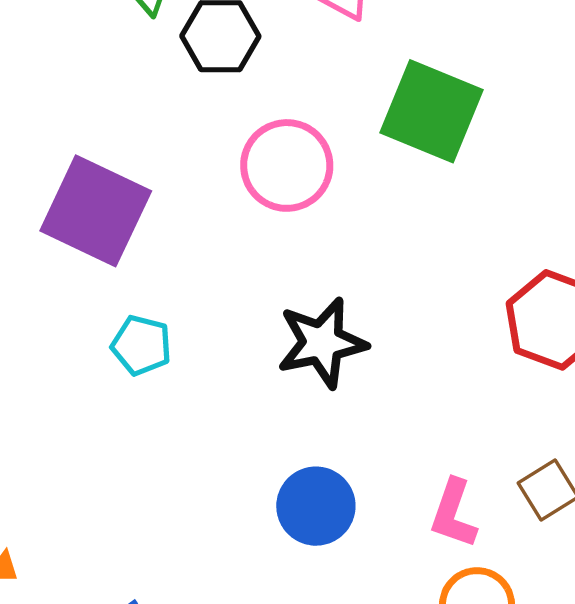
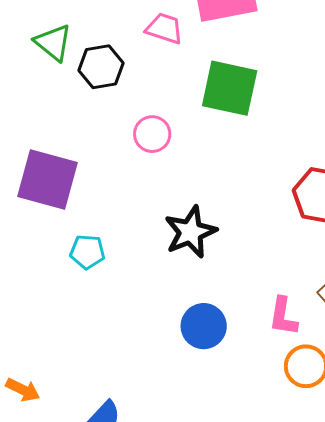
pink circle: (287, 165) -> (152, 134), size x0.7

